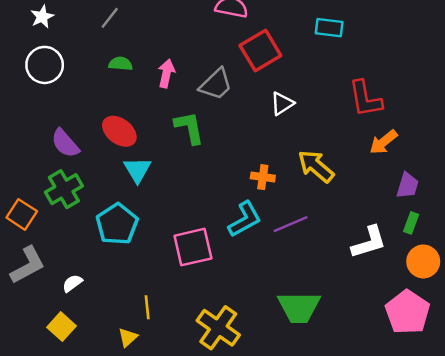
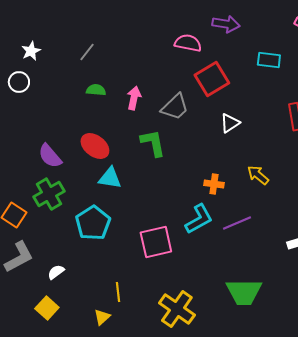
white circle: (45, 65) -> (19, 82), moved, size x0.7
yellow arrow: (316, 166) -> (258, 175), size x0.7
cyan triangle: (137, 170) -> (110, 178), turned -50

